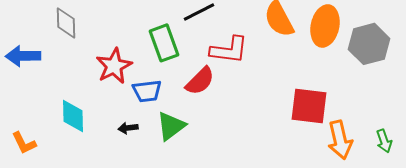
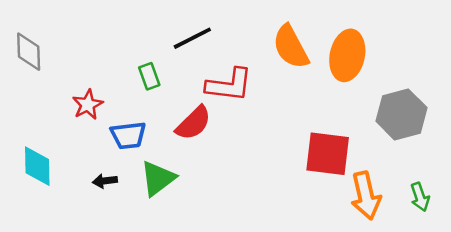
green rectangle: (164, 43) -> (149, 76), size x0.6
gray hexagon: (369, 44) -> (401, 114), moved
red star: (114, 66) -> (88, 105), size x0.7

